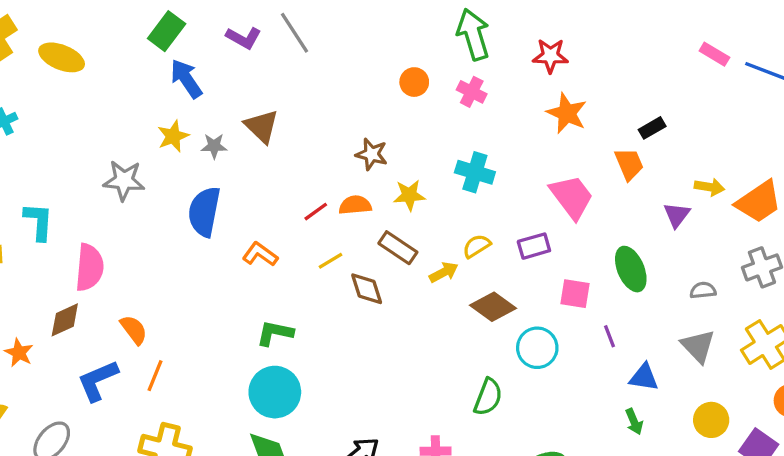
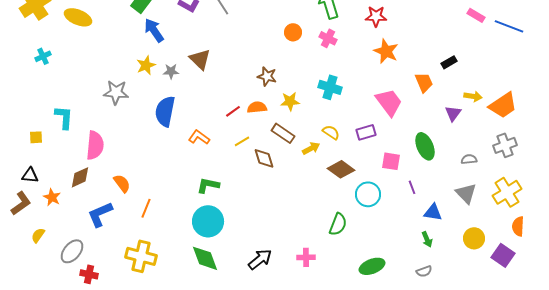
black rectangle: (652, 128) -> (449, 62), moved
yellow semicircle: (477, 246) -> (331, 132), turned 66
orange line: (155, 376) -> (146, 208), moved

